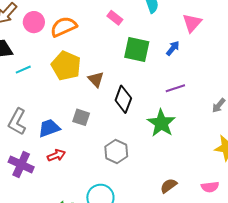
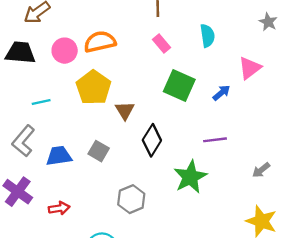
pink circle: (34, 22) -> (65, 51), moved
cyan line: (23, 70) -> (41, 102), moved
red arrow: (56, 155) -> (59, 208), moved

